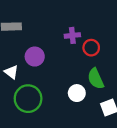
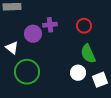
purple cross: (72, 35) -> (50, 25), moved
white circle: (77, 93) -> (78, 73), moved

